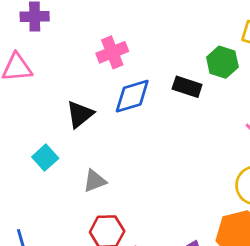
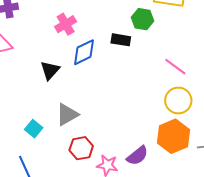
cyan square: (45, 158) -> (34, 129), moved
gray triangle: (95, 181) -> (67, 115), size x1.4

